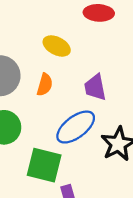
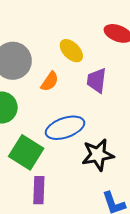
purple trapezoid: (95, 87) -> (97, 80), moved

